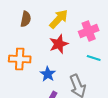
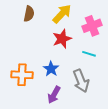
cyan line: (94, 58) -> (89, 54), moved
orange cross: (20, 59) -> (22, 75), moved

